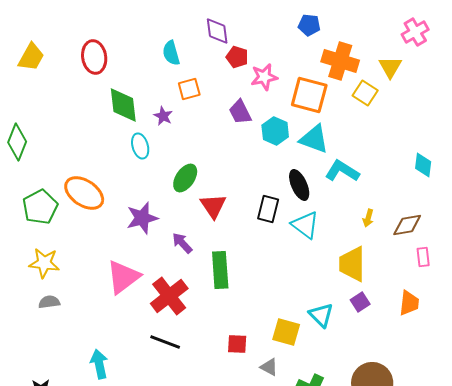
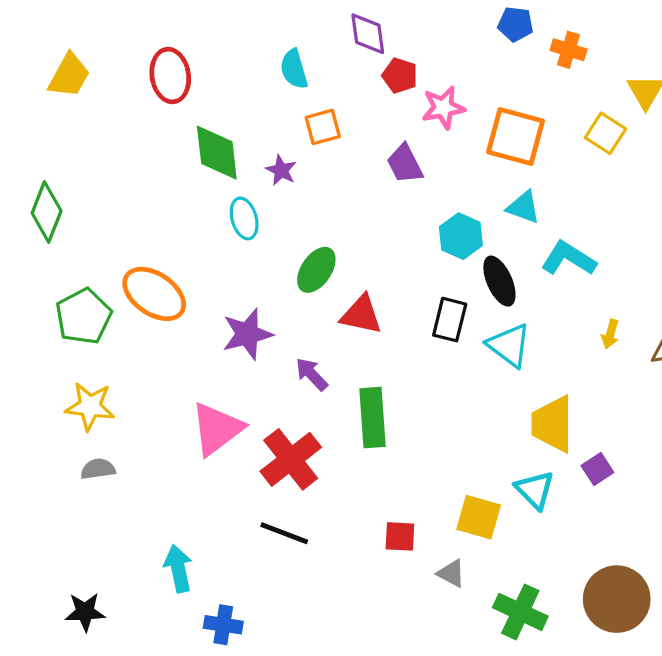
orange cross: (340, 61) -> (569, 50), moved, size x0.6
cyan hexagon: (275, 131) -> (461, 236), moved
cyan triangle: (314, 139) -> (524, 207), size x0.7
red triangle: (213, 206) -> (361, 315), turned -44
yellow trapezoid: (352, 264) -> (552, 424), moved

